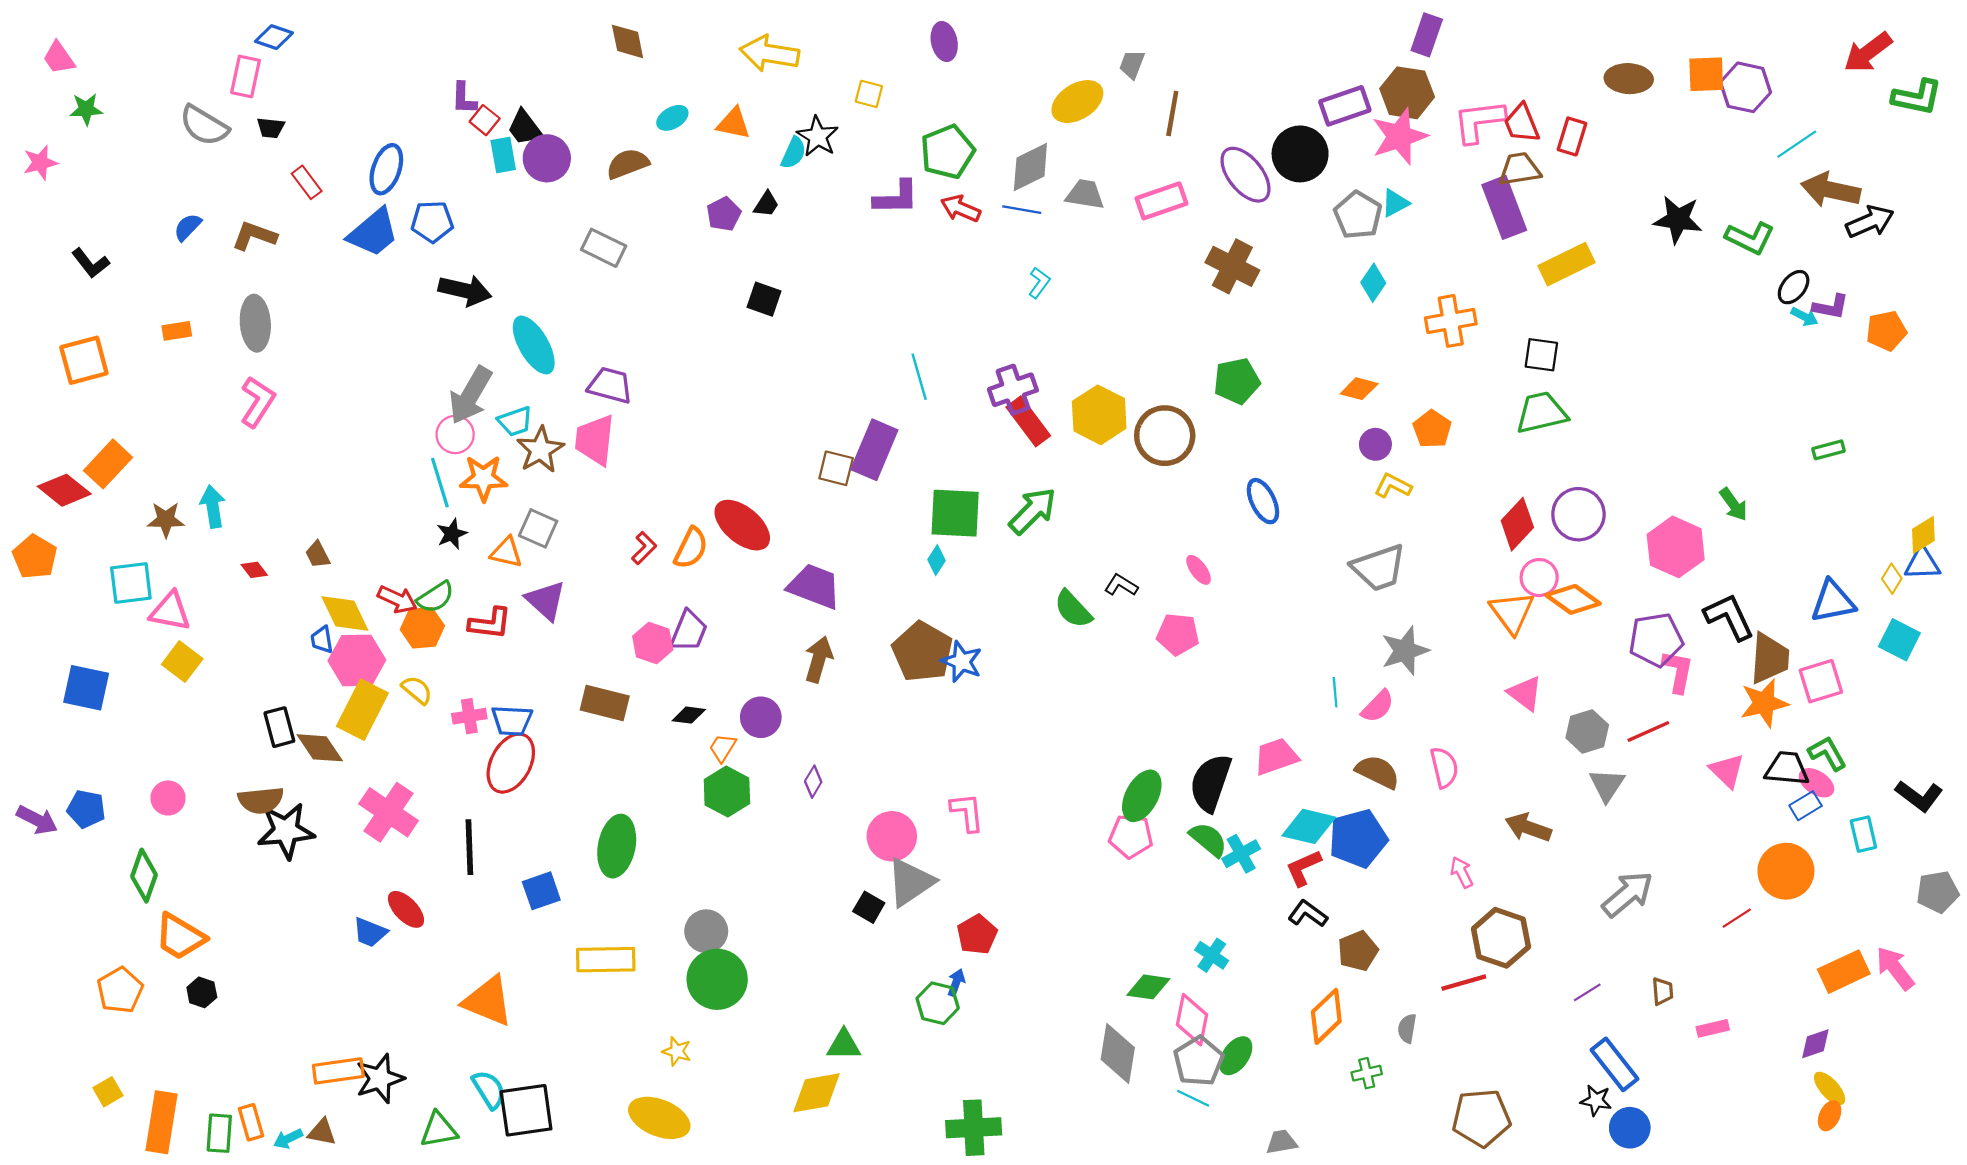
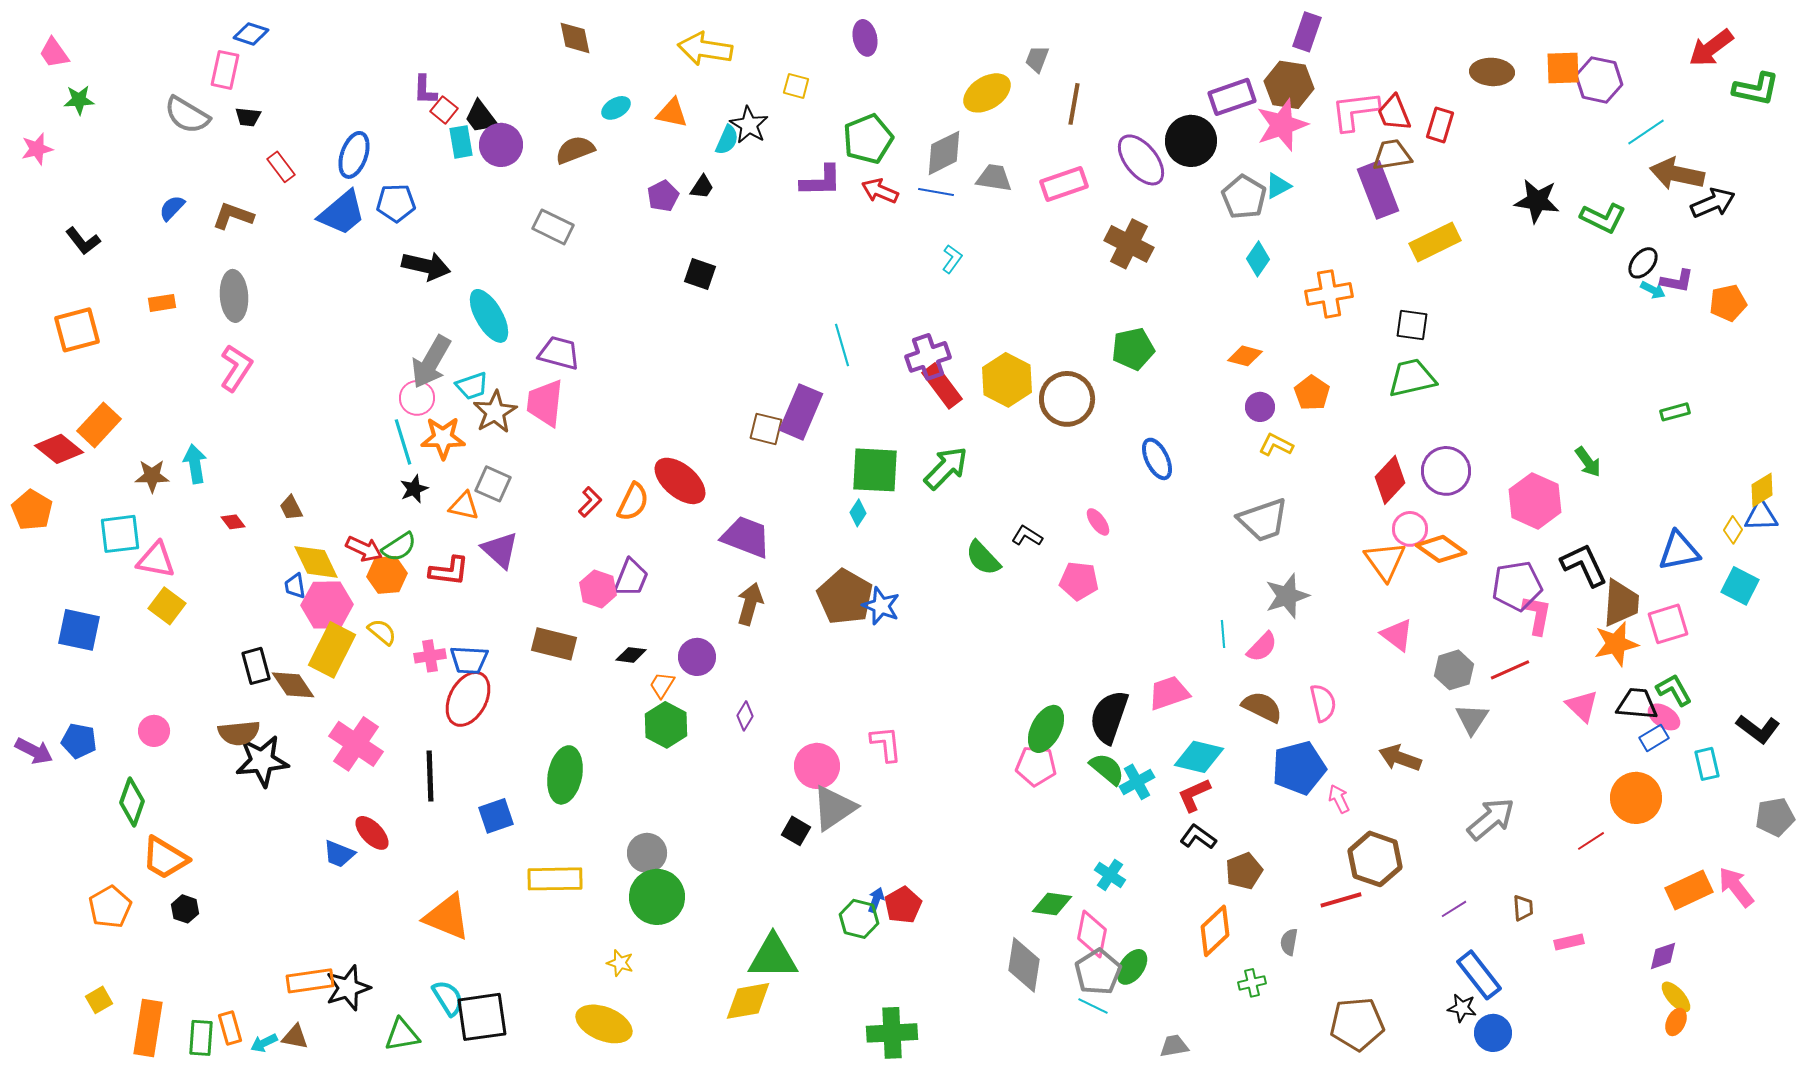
blue pentagon: (1358, 838) -> (1299, 768), moved
red pentagon: (977, 934) -> (903, 905), moved
green triangle: (844, 1045) -> (773, 957), size x1.6

